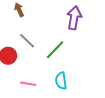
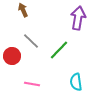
cyan semicircle: (61, 81) -> (76, 82), moved

